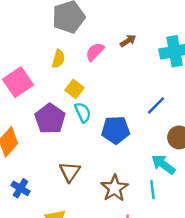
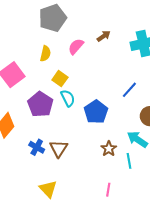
blue pentagon: (116, 130) -> (96, 112), turned -30
blue cross: (20, 188) -> (37, 147), moved
brown star: (115, 188) -> (109, 149), moved, size x0.7

